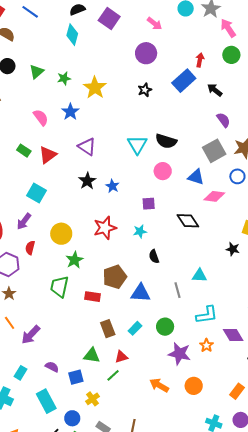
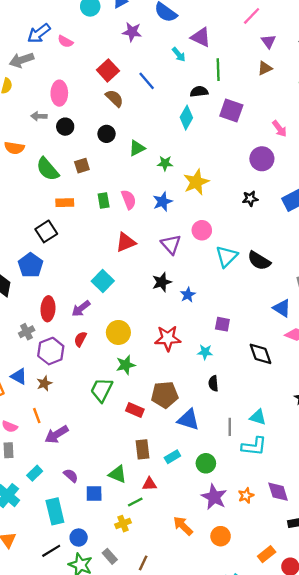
purple square: (109, 19) -> (231, 110), turned -30
green rectangle: (24, 151) -> (104, 201), moved, turned 32
pink circle: (163, 171) -> (202, 230), moved
cyan L-shape: (207, 315) -> (254, 446), moved
yellow cross: (92, 399) -> (123, 524), moved

